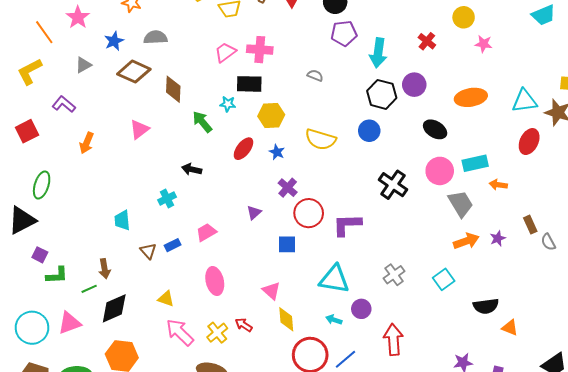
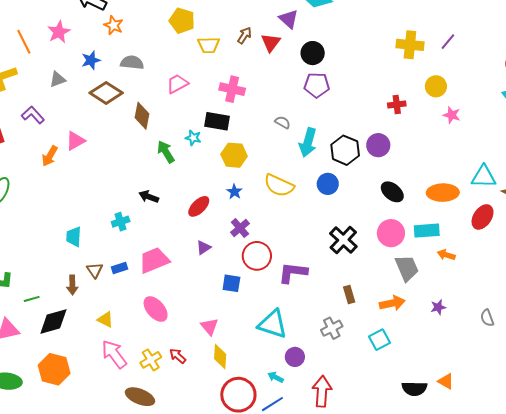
red cross: (427, 41) -> (397, 105), turned 36
pink trapezoid: (225, 52) -> (177, 84), moved
cyan arrow: (378, 53) -> (308, 142), moved
orange ellipse: (471, 97) -> (443, 193), moved
pink triangle: (139, 129) -> (75, 141), moved
red ellipse: (243, 149) -> (199, 206), moved
brown rectangle: (530, 225) -> (349, 294), moved
pink trapezoid: (206, 232) -> (154, 260), size x1.5
orange arrow: (466, 241) -> (392, 303), moved
brown arrow: (105, 269) -> (72, 285), moved
pink ellipse: (215, 281) -> (156, 309), turned -36
black semicircle: (486, 306) -> (414, 389), moved
cyan arrow: (334, 320) -> (276, 377), moved
orange triangle: (510, 328) -> (446, 381), moved

